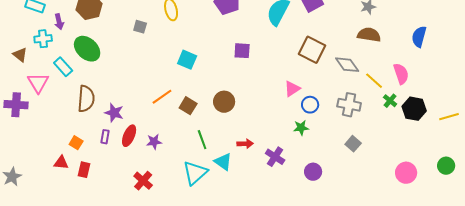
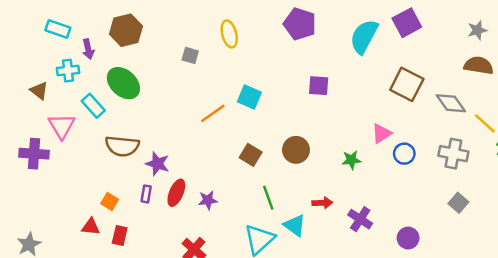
orange line: (162, 97) -> (213, 113), moved
brown semicircle: (86, 99) -> (122, 146), turned 92
green star: (301, 128) -> (351, 160), moved

